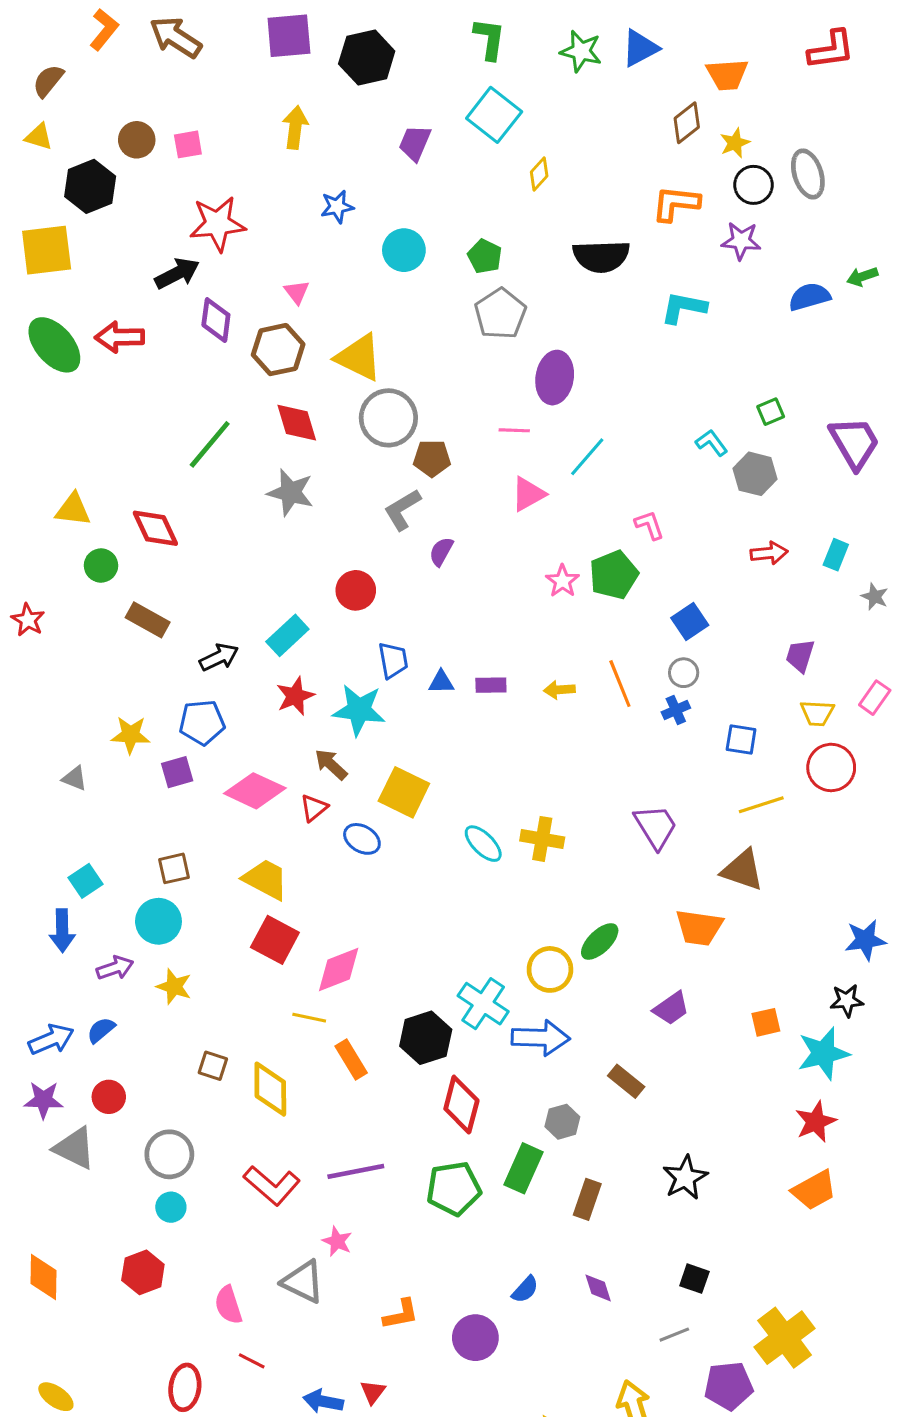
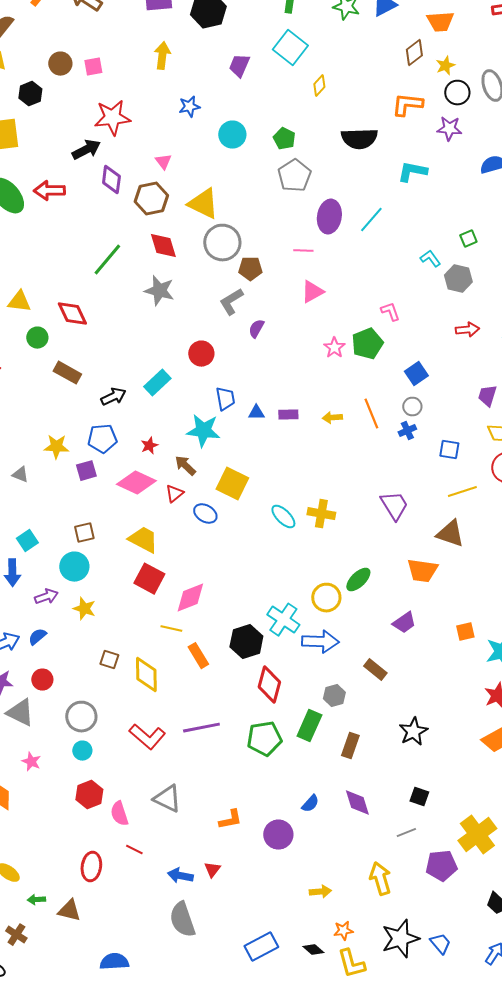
black hexagon: (90, 186) -> (30, 94), size x0.7
cyan line: (587, 457) -> (371, 220), moved
red star: (295, 696) -> (149, 446), moved, size x0.7
pink star: (337, 1241) -> (31, 762), moved
red hexagon: (143, 1272) -> (89, 795), moved
purple diamond: (598, 1288) -> (357, 803), size x1.4

